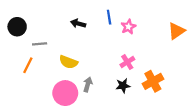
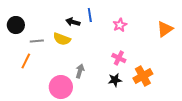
blue line: (109, 17) -> (90, 15), moved
yellow semicircle: (68, 62) -> (62, 39), moved
pink cross: (127, 62) -> (119, 58), turned -32
gray arrow: (88, 84) -> (80, 71), moved

